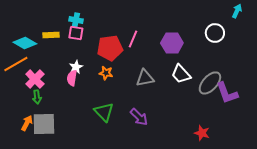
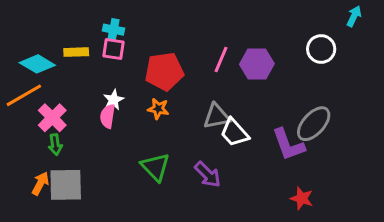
pink line: (133, 39) -> (221, 59), moved
white trapezoid: (181, 74) -> (234, 133), moved
purple L-shape: (227, 93) -> (288, 145), moved

